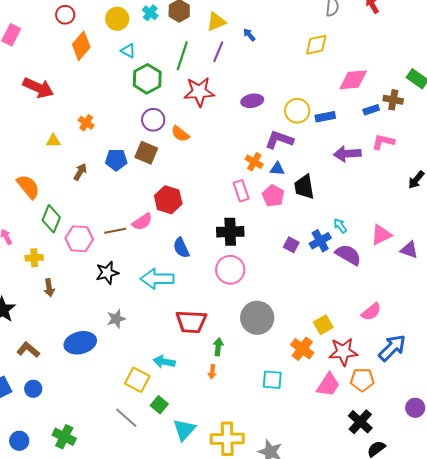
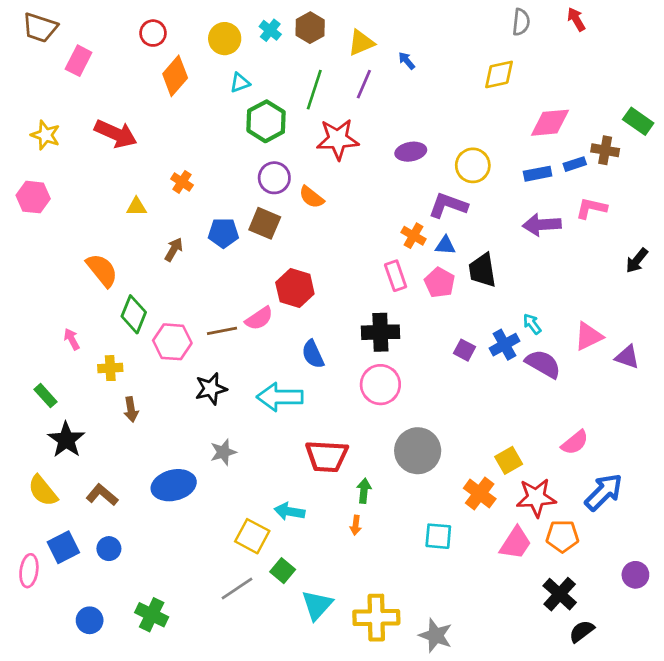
cyan triangle: (128, 51) -> (240, 83), turned -49
blue rectangle: (325, 117) -> (538, 174), moved
gray line: (126, 418) -> (237, 589), turned -75

